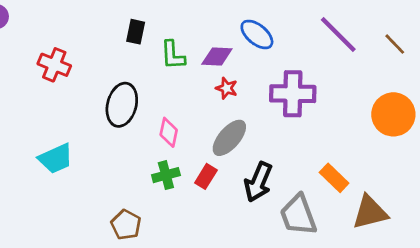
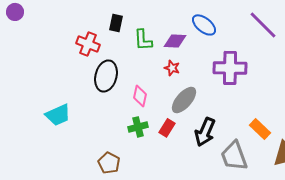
red cross: (54, 65) -> (88, 44), moved
red star: (227, 88) -> (172, 68), moved

